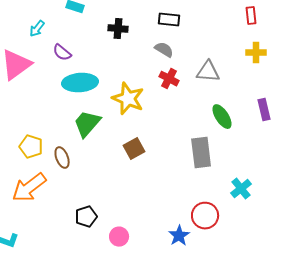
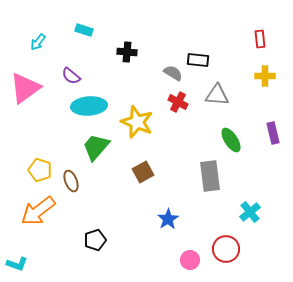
black rectangle: (169, 20) -> (198, 60), moved
cyan arrow: (37, 29) -> (38, 42), moved
red circle: (205, 216) -> (226, 249), moved
blue star: (179, 236) -> (168, 219), moved
pink circle: (119, 237) -> (190, 260), moved

